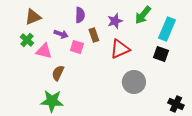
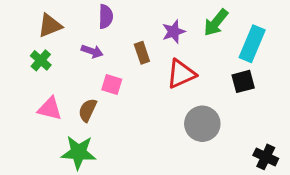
purple semicircle: (80, 15) -> (106, 17), moved
pink square: (77, 47) -> (112, 84), moved
pink triangle: (44, 51) -> (50, 109), moved
black square: (161, 54) -> (243, 81), turned -35

